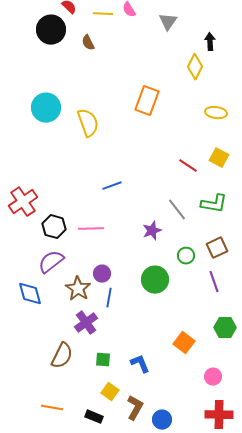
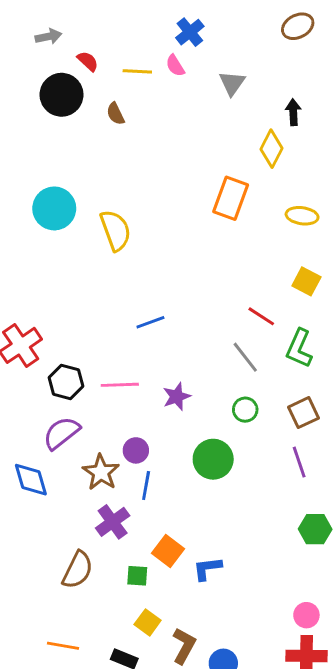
orange rectangle: (147, 101) -> (231, 198), moved
red line: (188, 166) -> (261, 316), moved
green L-shape: (214, 204) -> (299, 348), turned 104
purple star: (152, 231) -> (177, 396), moved
green circle: (186, 256) -> (245, 410), moved
orange square: (184, 343) -> (168, 551), moved
blue L-shape: (140, 364) -> (207, 569), moved, turned -75
pink circle: (213, 377) -> (306, 615), moved

